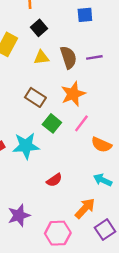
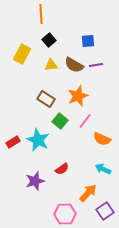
blue square: (85, 15) -> (88, 41), moved
brown semicircle: (68, 57) -> (74, 65), turned 138
cyan star: (26, 146) -> (38, 140), turned 30
purple star: (19, 215) -> (35, 181), moved

